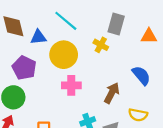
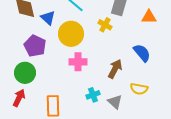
blue triangle: (38, 37) -> (48, 18), turned 49

